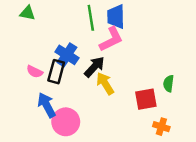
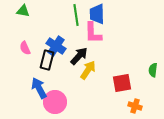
pink L-shape: (111, 39) -> (93, 33), turned 115
pink semicircle: (35, 72) -> (25, 48), moved, turned 40
yellow arrow: (105, 84) -> (88, 70), turned 66
green semicircle: (169, 84) -> (153, 70), moved

